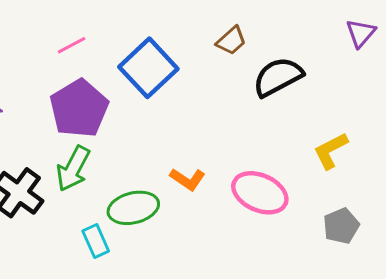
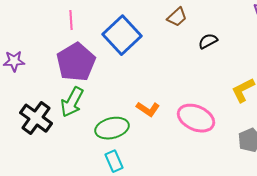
pink line: (72, 45) -> (71, 20), turned -66
black semicircle: (278, 77) -> (208, 41), size x0.6
cyan rectangle: (96, 241) -> (114, 161), moved

